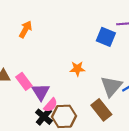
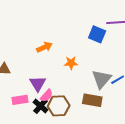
orange arrow: (25, 29) -> (44, 47), moved, turned 35
pink rectangle: (24, 81) -> (20, 100), moved, turned -63
brown rectangle: (101, 110) -> (92, 100), turned -42

